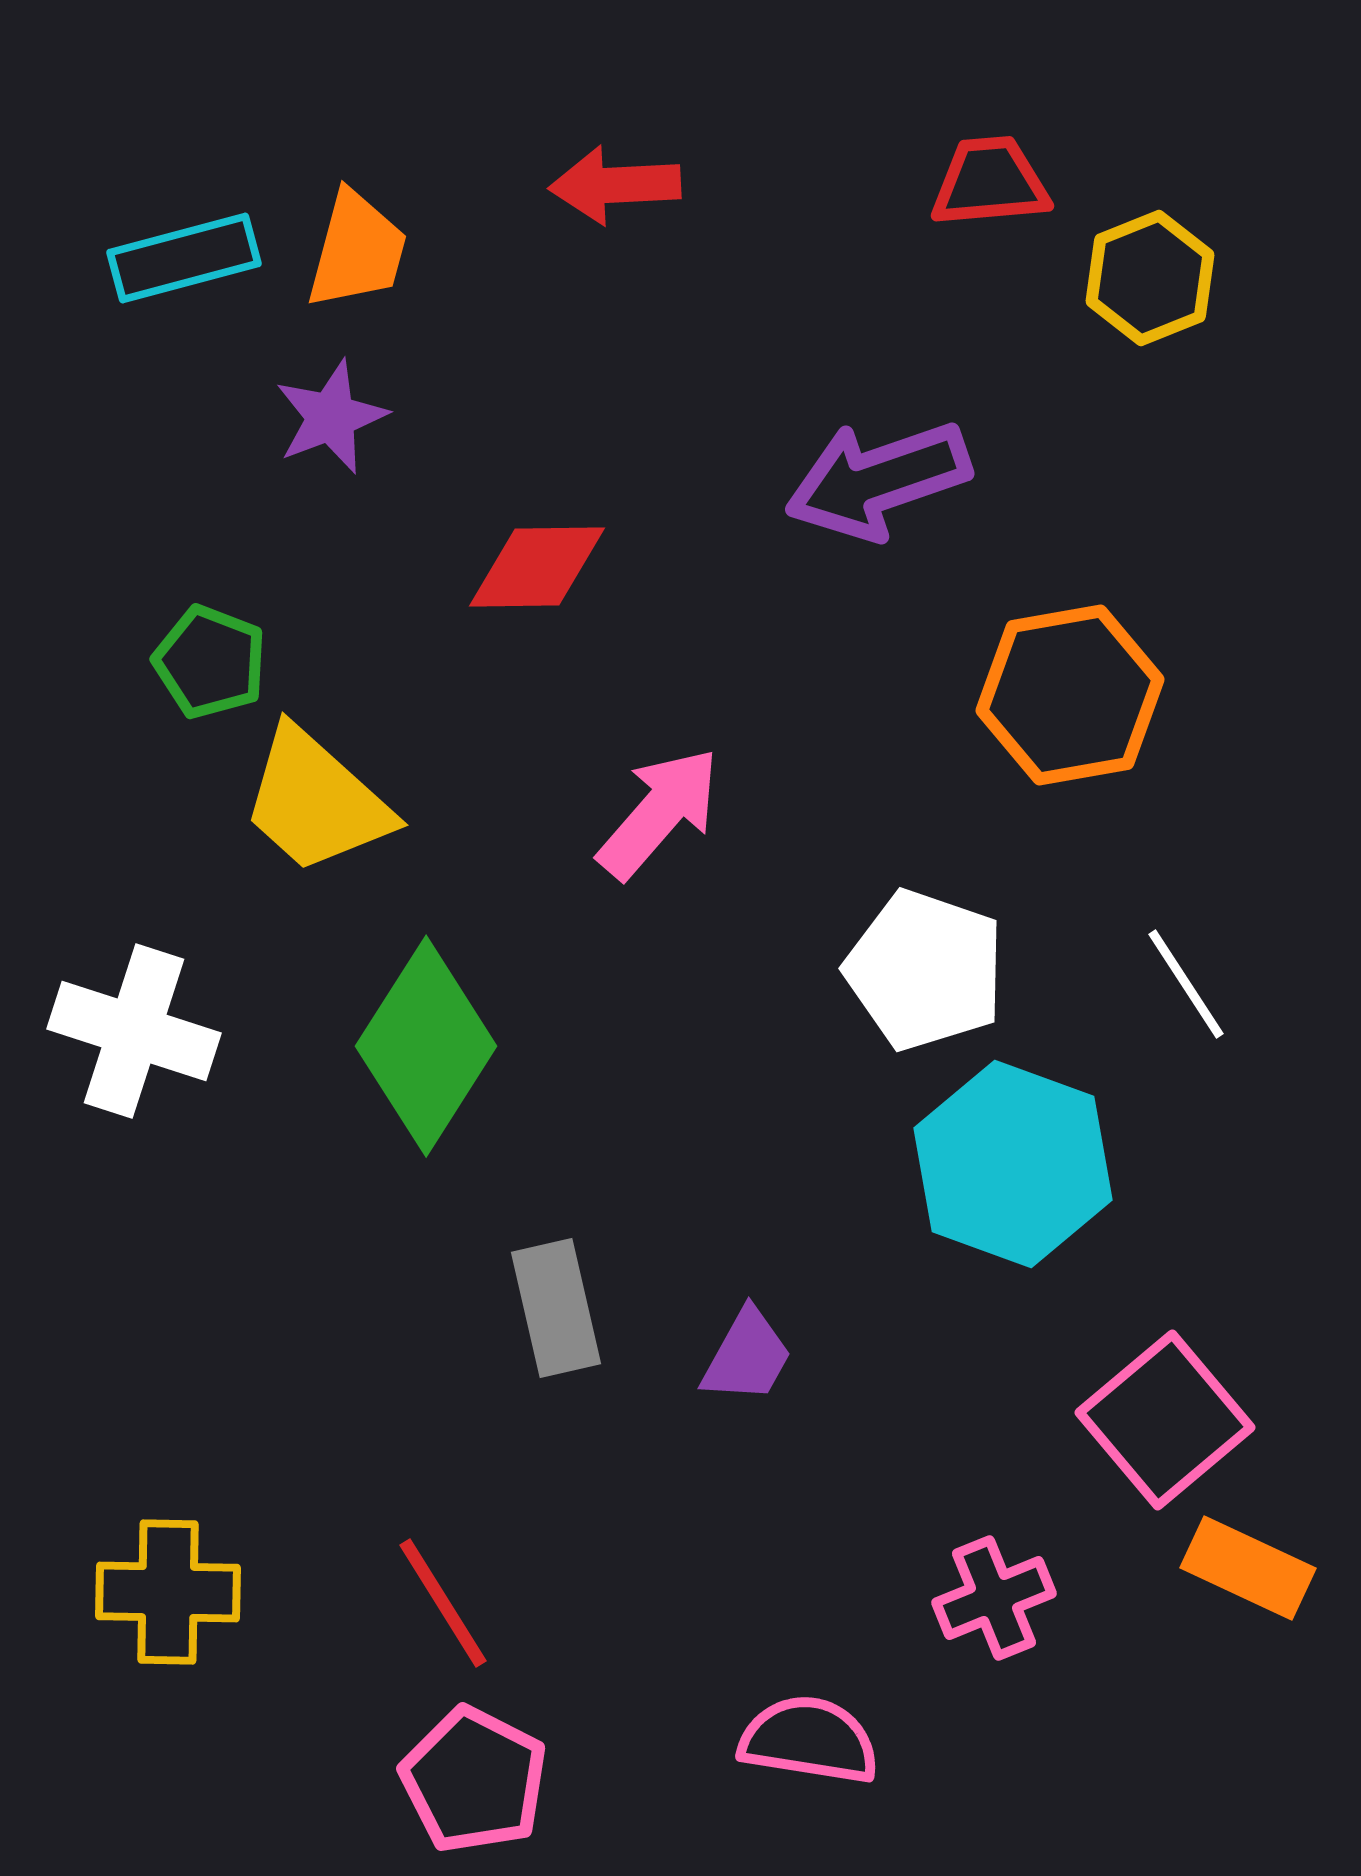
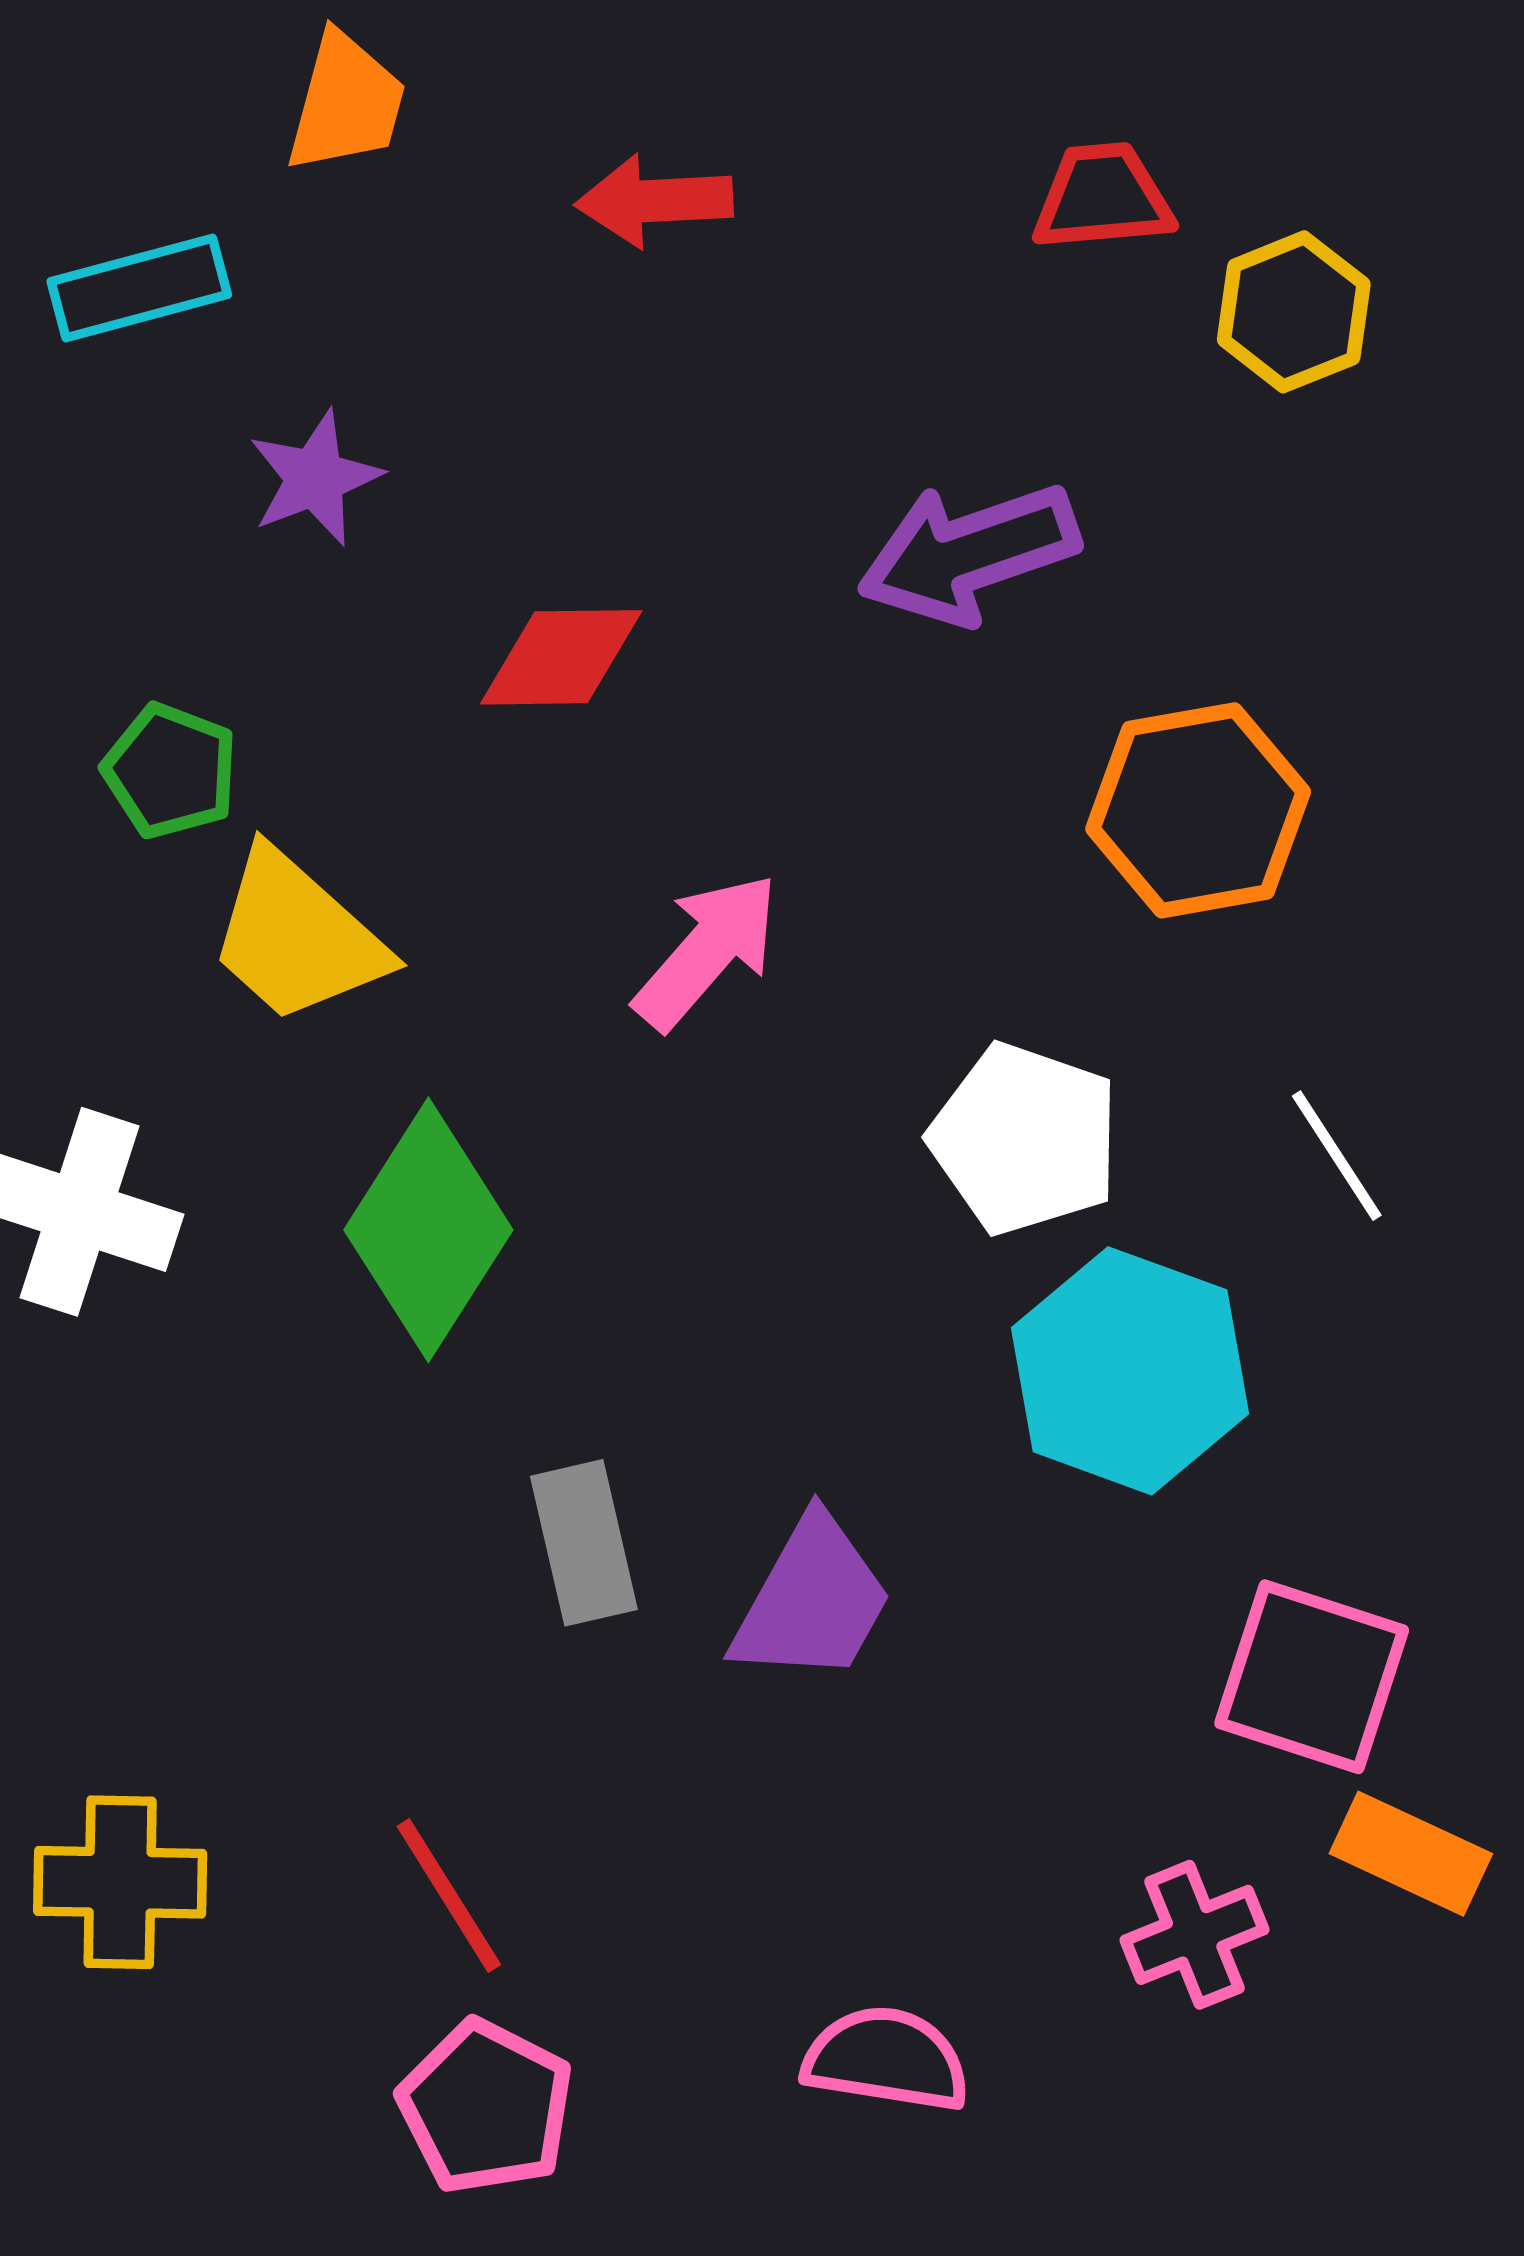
orange trapezoid: (357, 250) -> (346, 103), moved
purple trapezoid: (747, 1356) -> (812, 1600), size x1.5
pink square: (1165, 1420) -> (1312, 1677), turned -32
pink cross: (994, 1598) -> (1195, 1935), moved

